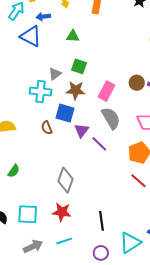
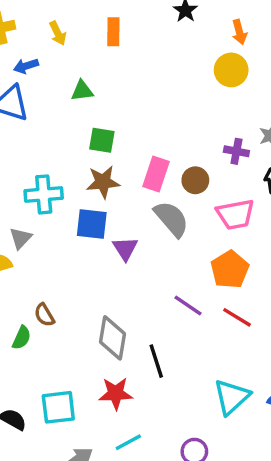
gray triangle: (55, 74) -> (21, 238), moved
brown circle: (137, 83) -> (195, 180), moved
brown semicircle: (47, 128) -> (44, 315), moved
purple line: (99, 144) -> (188, 306), moved
black line: (102, 221) -> (156, 361), moved
cyan triangle: (130, 243) -> (232, 397), moved

